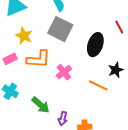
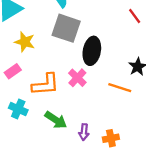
black ellipse: (95, 45) -> (92, 51), moved
orange L-shape: (38, 59) -> (46, 85), moved

